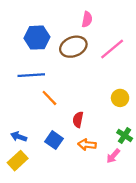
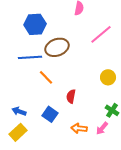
brown ellipse: (73, 47) -> (57, 47), moved
orange arrow: (87, 145) -> (79, 128), moved

